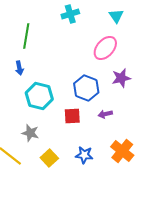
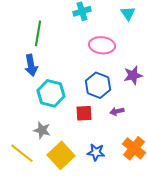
pink ellipse: (105, 48) -> (102, 45), moved, turned 55
blue arrow: (19, 68) -> (31, 65), size x1.5
yellow square: (49, 158) -> (61, 155), size x1.5

